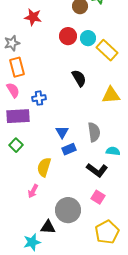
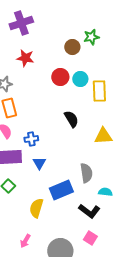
yellow rectangle: (107, 50) -> (99, 91), turned 45
blue triangle: (62, 132) -> (39, 163), moved
blue rectangle: (69, 149) -> (61, 190), size x1.6
pink arrow: (33, 191) -> (25, 241), moved

